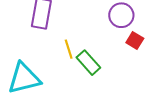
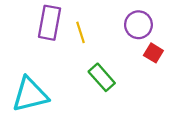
yellow line: (69, 49) -> (80, 32), moved

